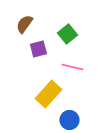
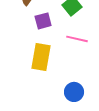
yellow rectangle: (48, 94) -> (41, 57), moved, turned -32

